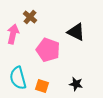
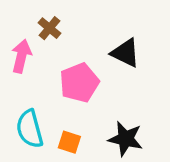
pink pentagon: (48, 50) -> (79, 83), turned 30
black star: (76, 84) -> (125, 139), size x1.5

